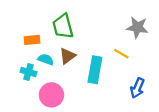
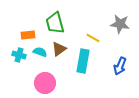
yellow line: (121, 54) -> (93, 38), moved
cyan cross: (29, 72) -> (19, 55), moved
blue arrow: (137, 88) -> (120, 66), moved

